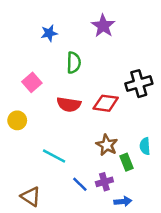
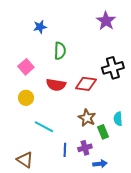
purple star: (103, 26) -> (106, 21), moved
yellow circle: (17, 120) -> (26, 98), moved
blue line: (80, 184) -> (65, 150), turned 48

